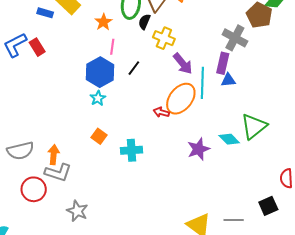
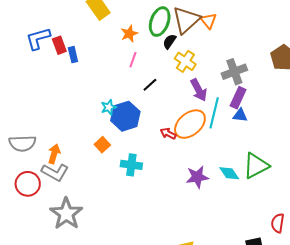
blue rectangle: (45, 13) -> (73, 55), moved, turned 49
gray cross: (235, 38) -> (234, 72), moved, turned 30
blue hexagon: (100, 72) -> (125, 116), moved
gray star: (77, 211) -> (66, 214), size x1.5

